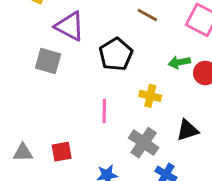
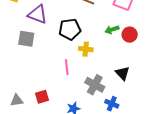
black pentagon: (116, 54) -> (70, 29), turned 30
yellow cross: (150, 96) -> (86, 49), moved
black triangle: (188, 130) -> (122, 73), turned -49

